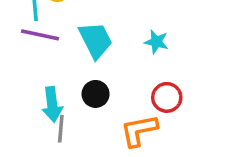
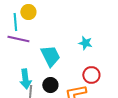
cyan trapezoid: (96, 40) -> (50, 56), moved
black circle: (96, 94) -> (50, 85), moved

